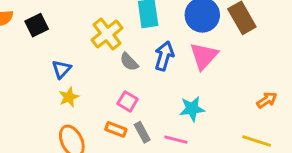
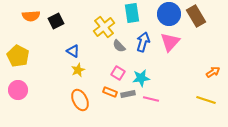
blue triangle: (62, 69) -> (73, 51), turned -40
cyan star: (192, 109) -> (141, 78), moved
gray rectangle: (142, 132) -> (128, 94), turned -72

